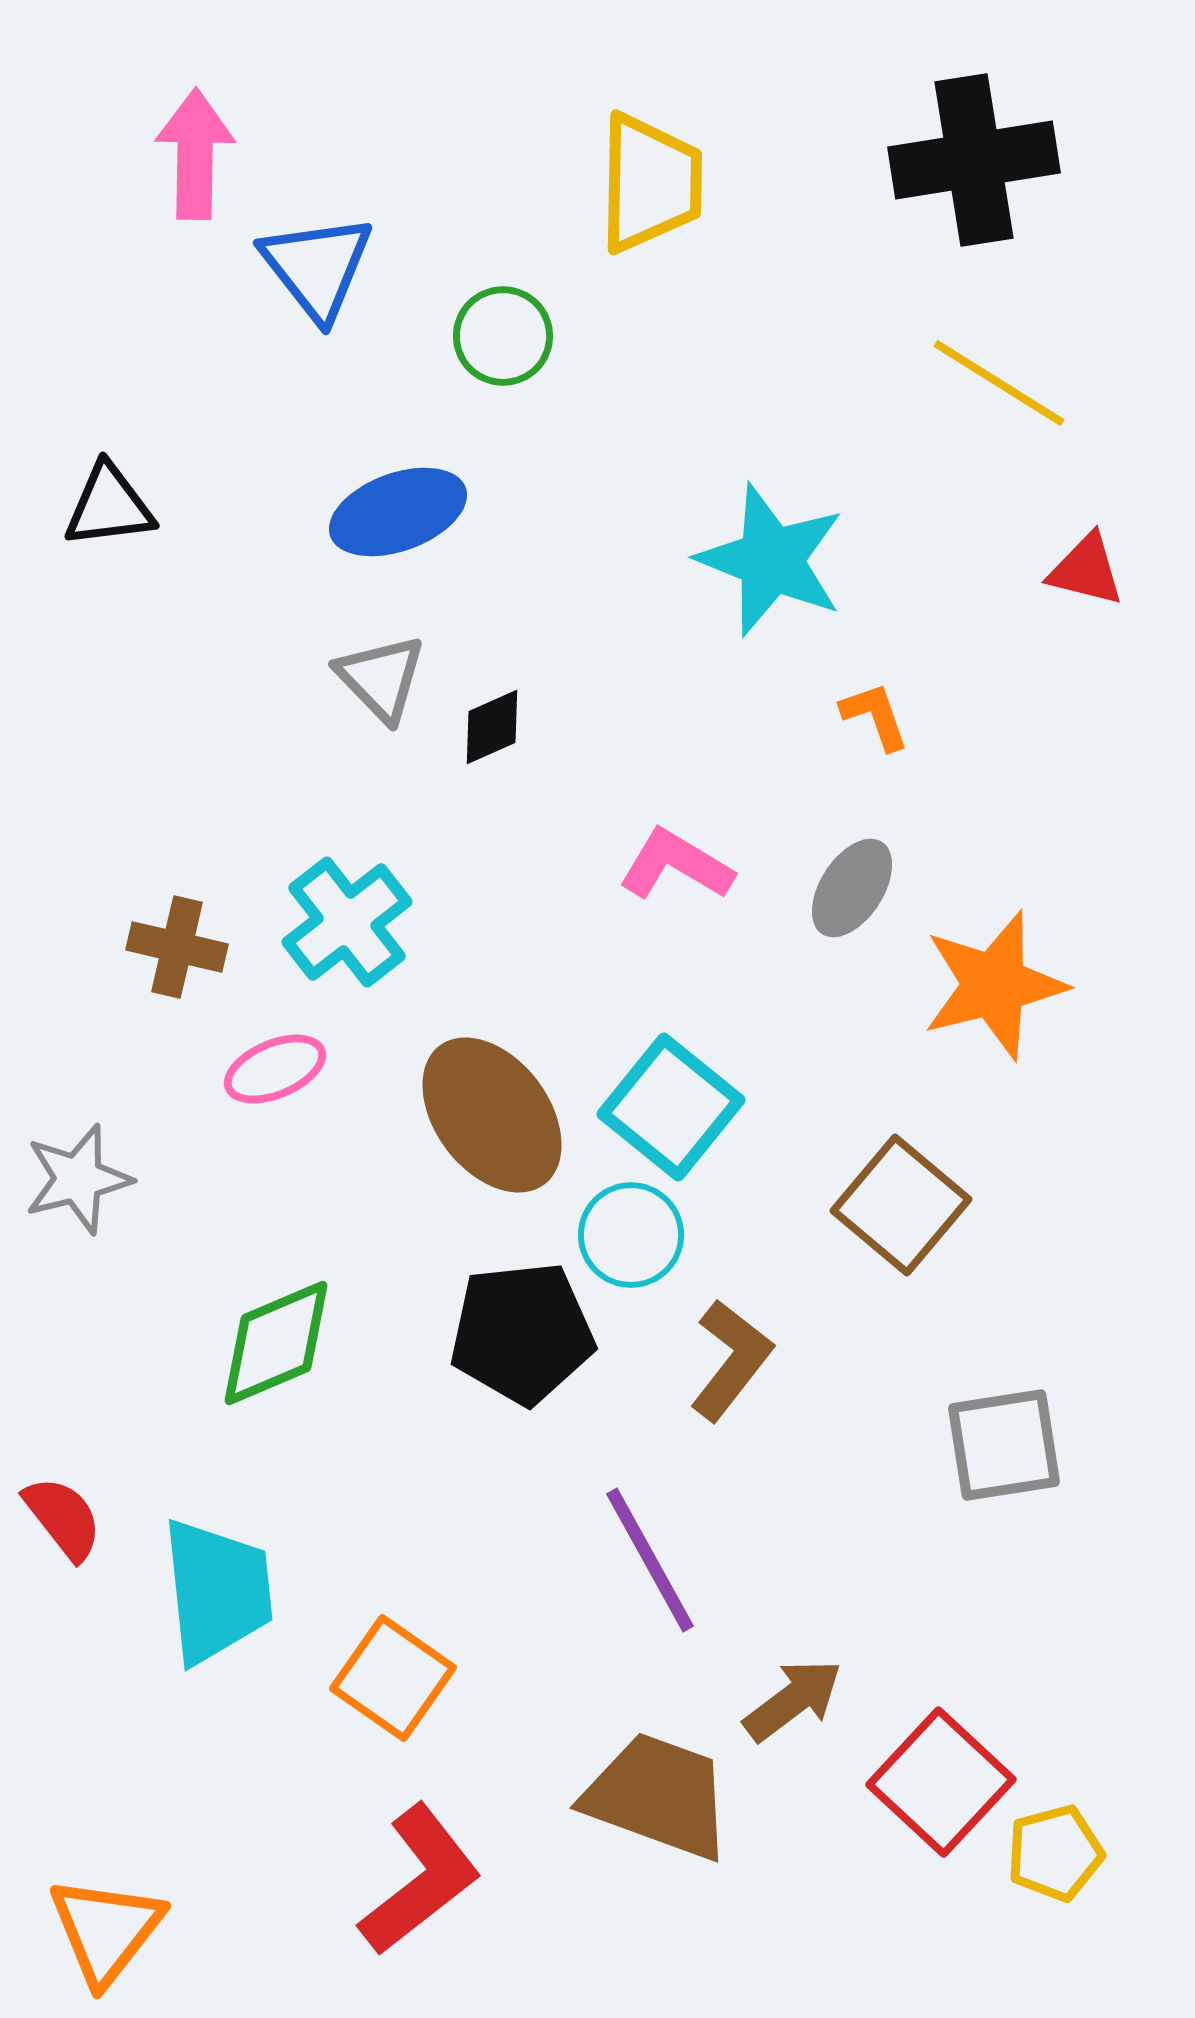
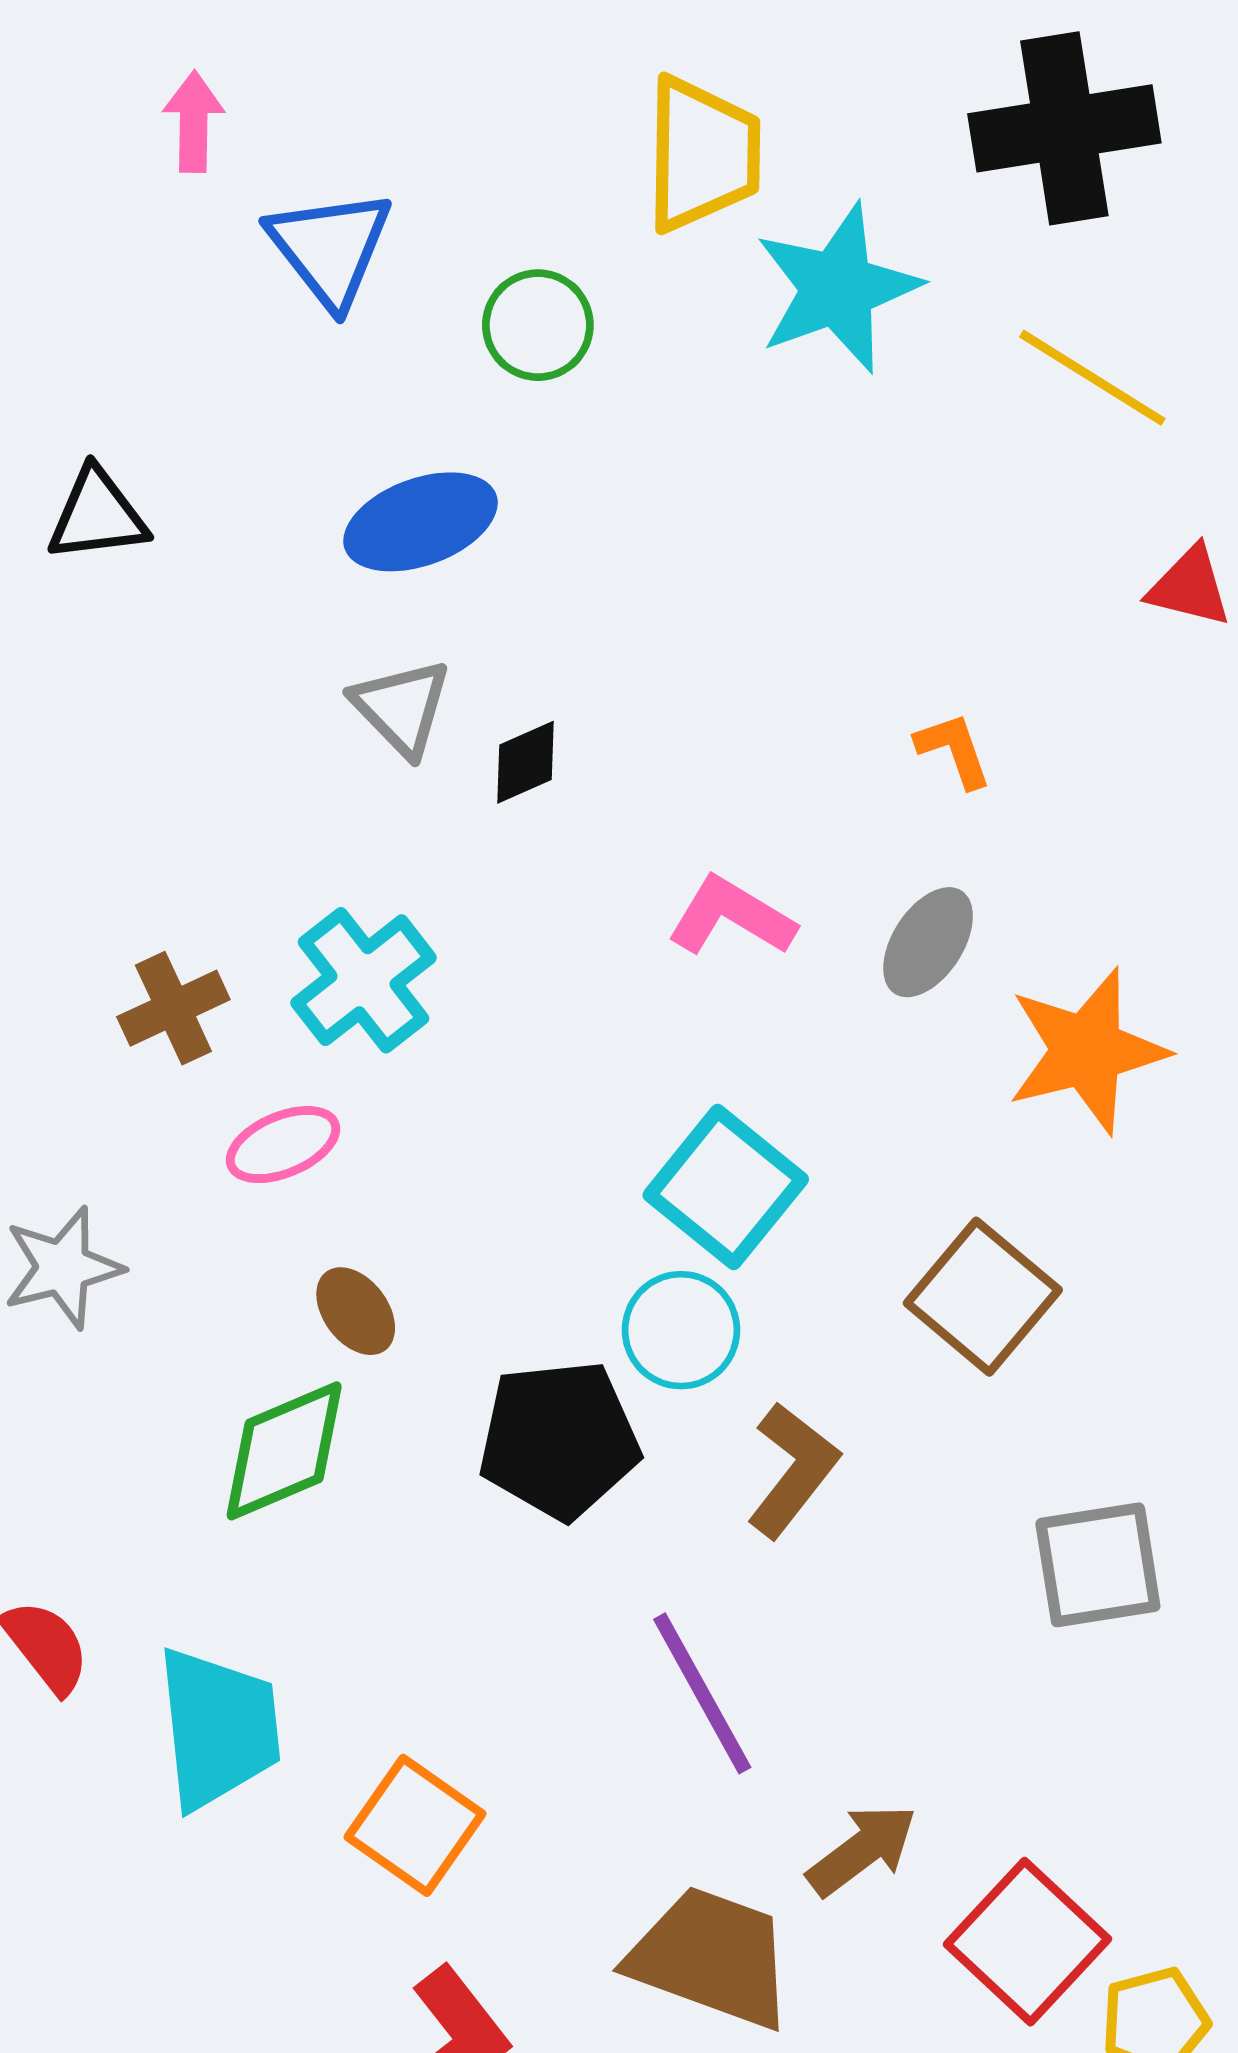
pink arrow: (195, 154) -> (194, 122), size x0.7
cyan star: (771, 560) -> (837, 288), moved, turned 30
brown cross: (177, 947) -> (173, 1008), turned -38
brown ellipse: (492, 1115) -> (356, 1311), moved, size x0.5

